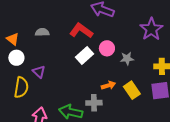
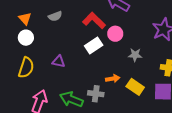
gray semicircle: (42, 32) -> (55, 16), turned 152
pink circle: (107, 48) -> (115, 34), moved
purple triangle: (39, 72) -> (59, 61), moved, turned -40
yellow rectangle: (132, 90) -> (135, 87), turned -30

